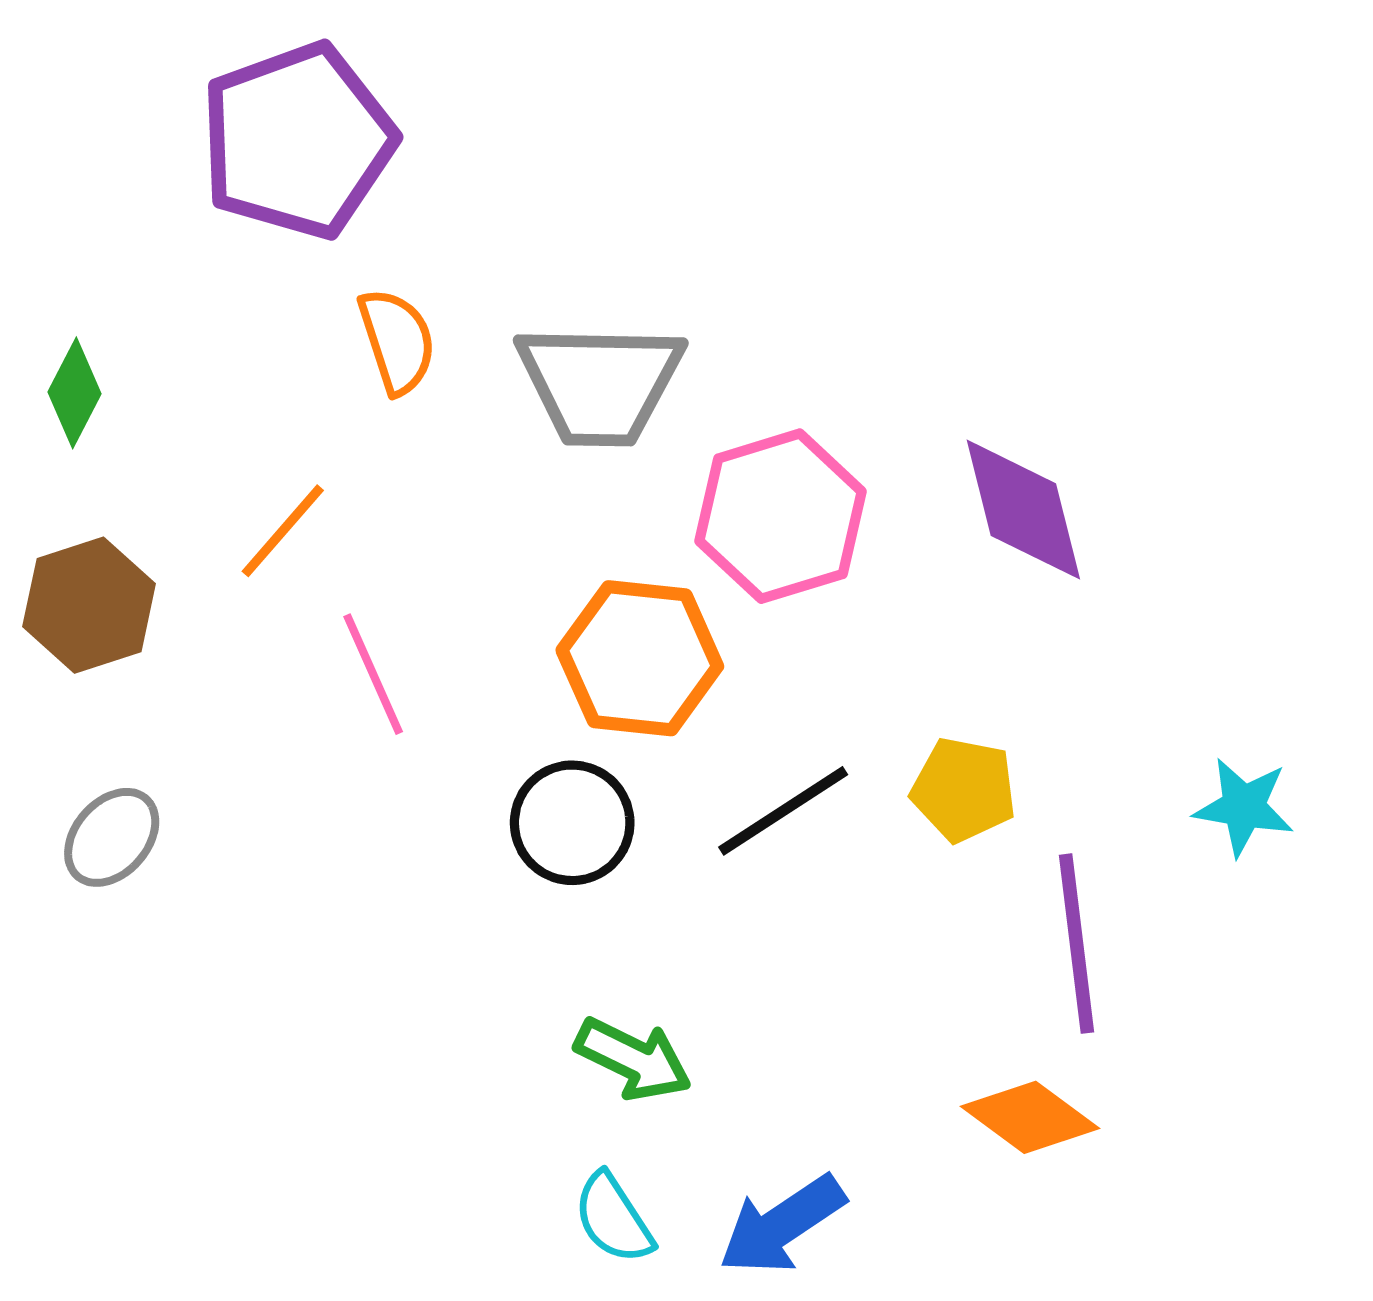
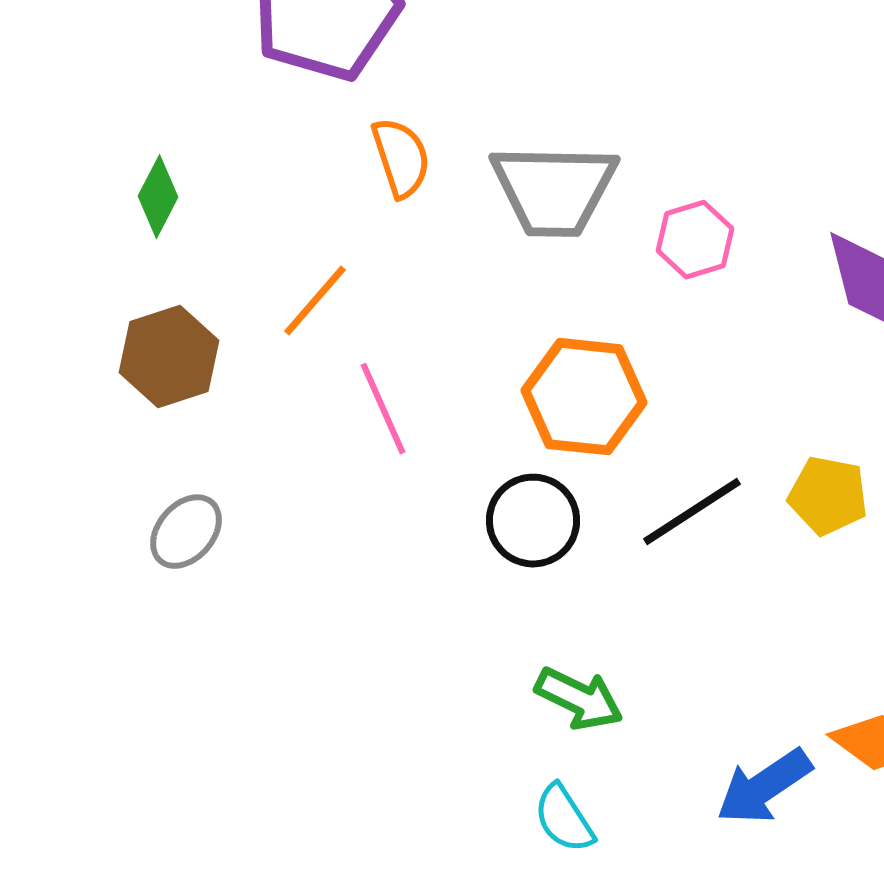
pink hexagon: (781, 516) -> (695, 240), moved, size x0.6
blue arrow: (782, 1225) -> (764, 787), moved

